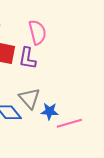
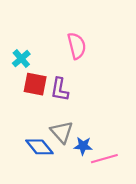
pink semicircle: (37, 32) -> (77, 46), moved

